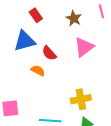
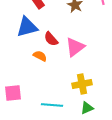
pink triangle: (84, 47) -> (75, 47), moved

